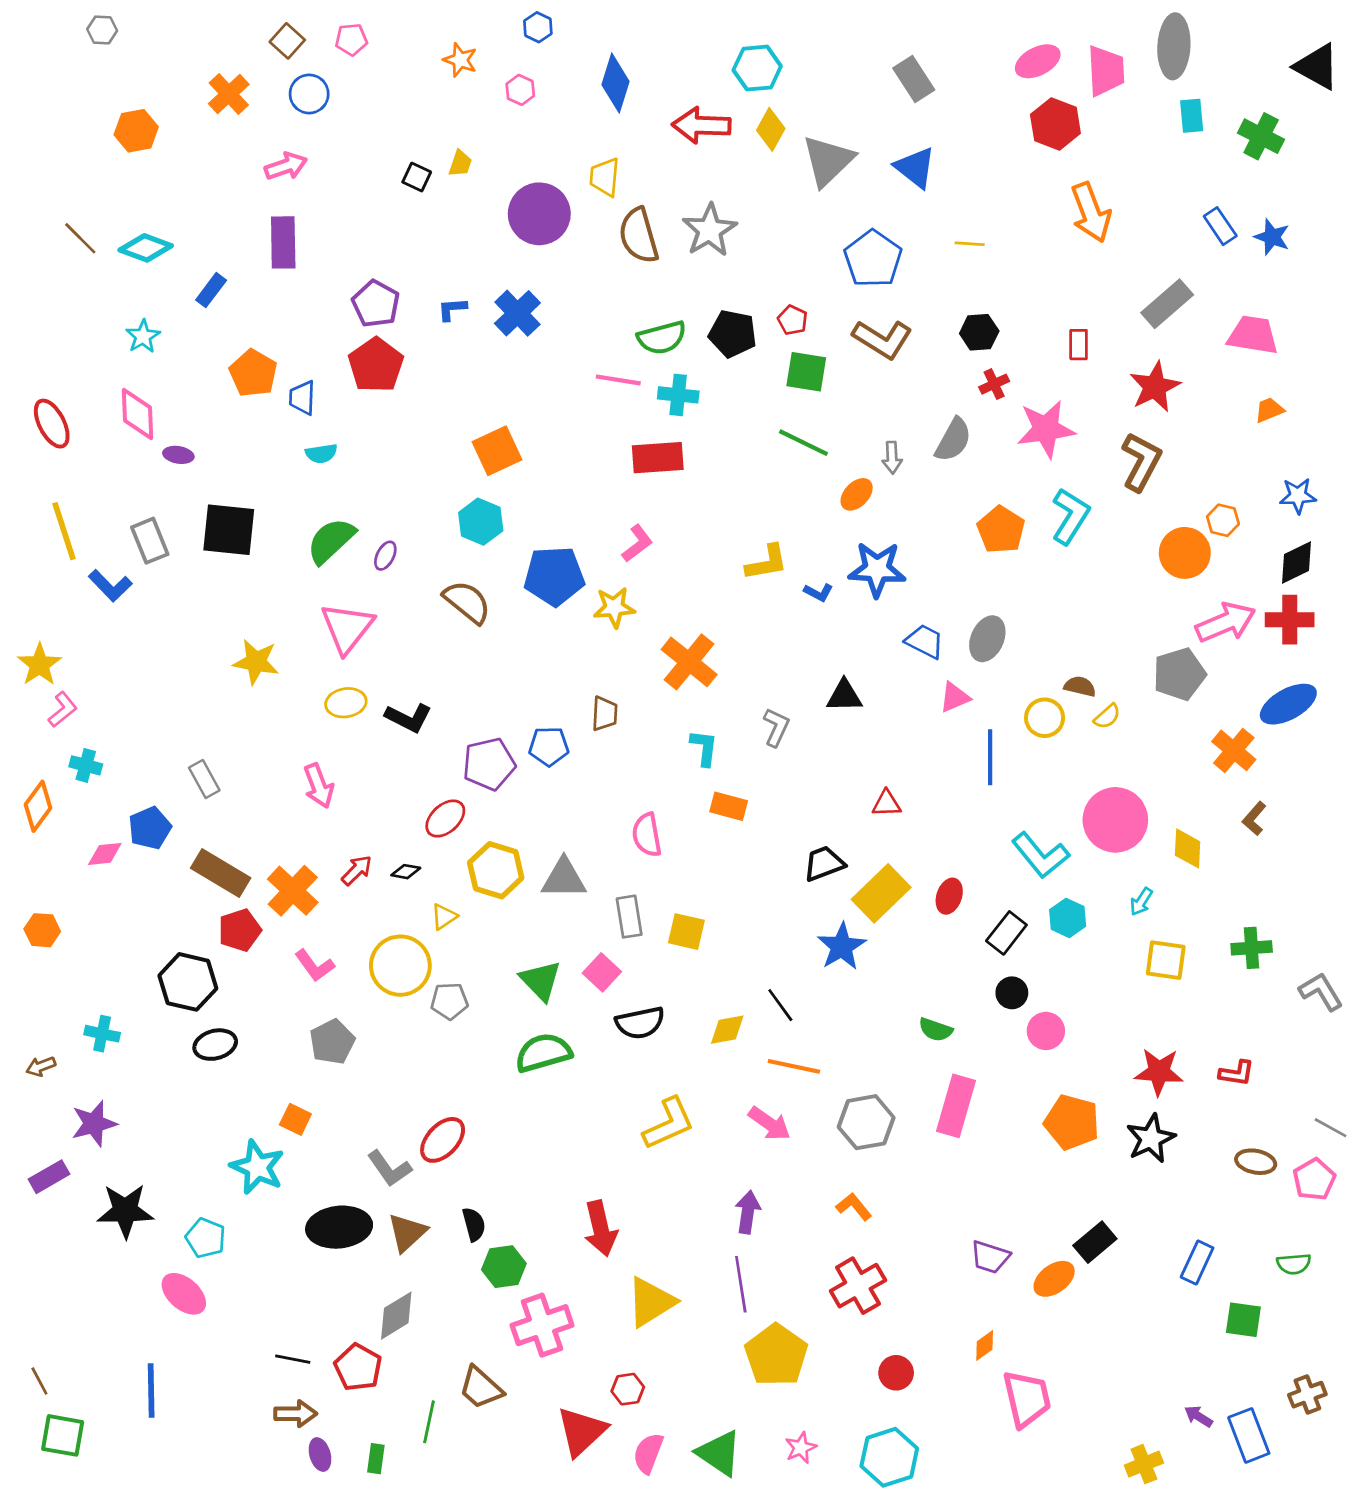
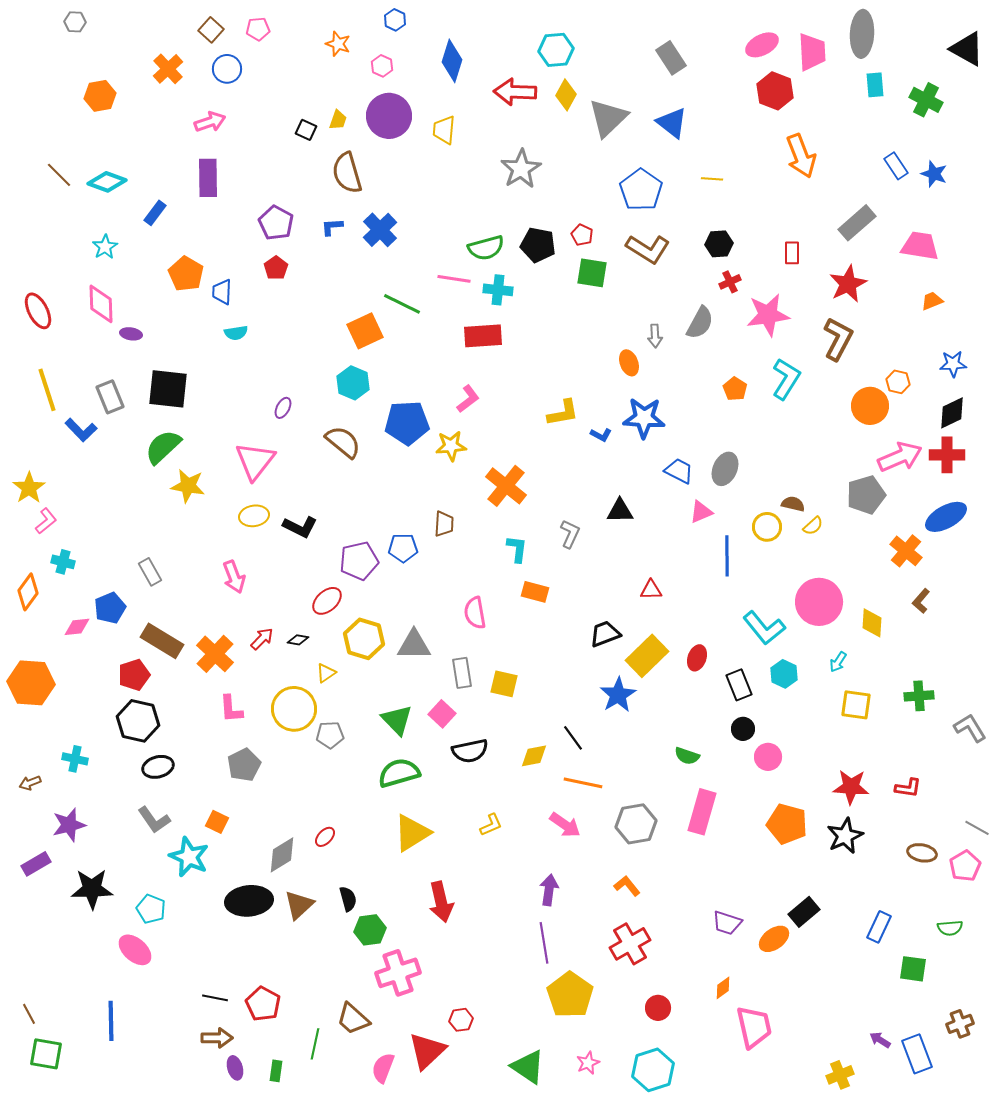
purple circle: (539, 214) -> (389, 116), moved
brown semicircle: (639, 236) -> (347, 173), moved
red pentagon: (376, 365) -> (276, 268), size x0.6
green line: (803, 443) -> (402, 304), moved
orange ellipse: (857, 494) -> (629, 363), turned -65
orange pentagon: (1001, 530) -> (735, 389), size x0.7
green semicircle: (331, 541) -> (163, 447), moved
orange hexagon: (42, 930) -> (31, 683), size x1.8
red pentagon: (240, 930) -> (134, 675), moved
black rectangle: (1006, 933) -> (739, 685), turned -60
pink L-shape: (315, 966) -> (231, 709), turned 32
yellow L-shape: (669, 1124) -> (491, 825), size x0.6
red ellipse: (443, 1140) -> (325, 837), size x0.6
gray L-shape: (389, 1169) -> (154, 820), moved
yellow triangle: (651, 1302) -> (412, 833), moved
gray diamond: (396, 1316) -> (282, 855), moved
pink semicircle: (648, 1453) -> (383, 1068), moved

